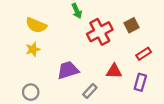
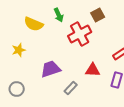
yellow semicircle: (36, 25) -> (34, 24), moved
brown square: (132, 25) -> (98, 15), moved

